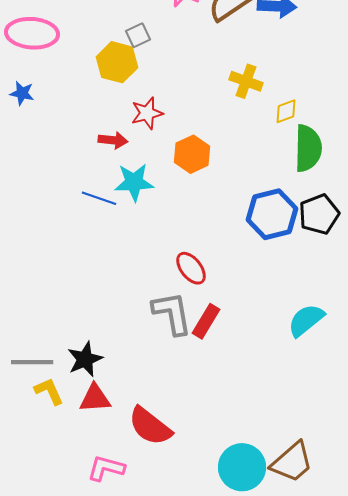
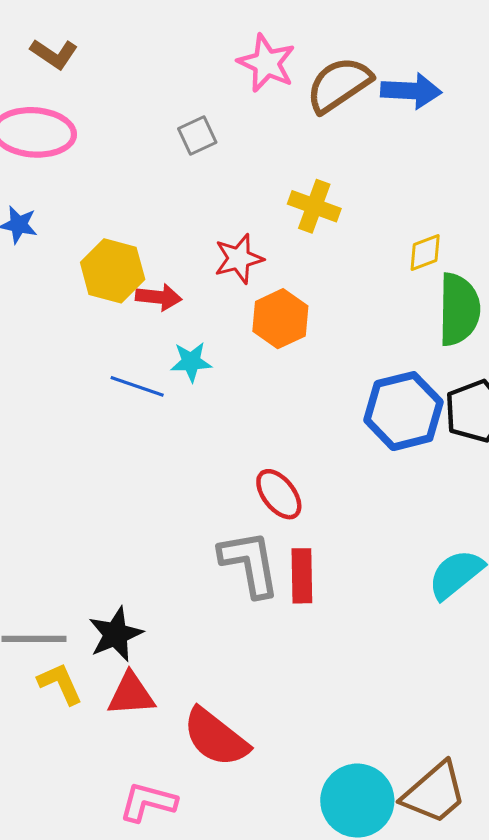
yellow hexagon: (117, 62) -> (113, 271), moved
yellow cross: (246, 81) -> (314, 206), moved
red star: (147, 113) -> (239, 259), moved
cyan star: (134, 182) -> (191, 362), size x0.7
red rectangle: (206, 321) -> (302, 576), turned -32

